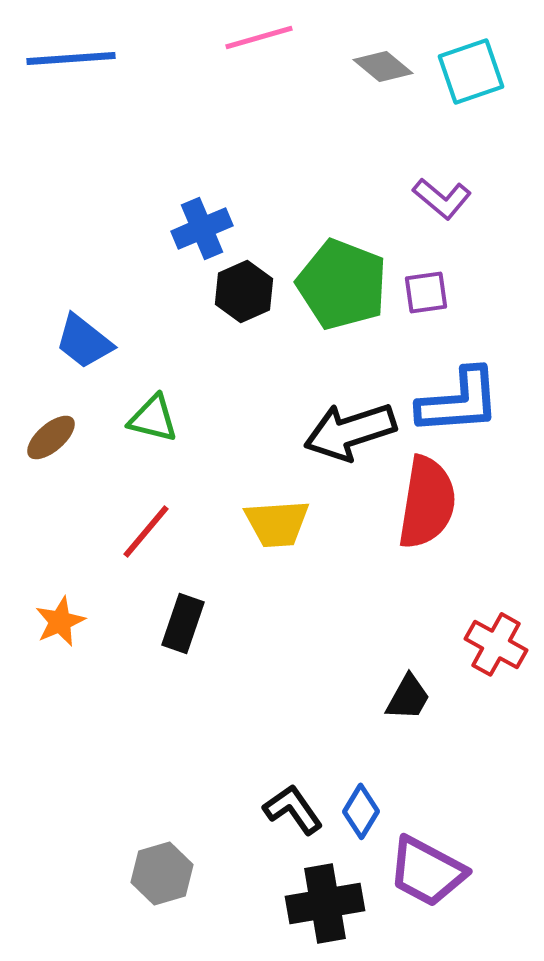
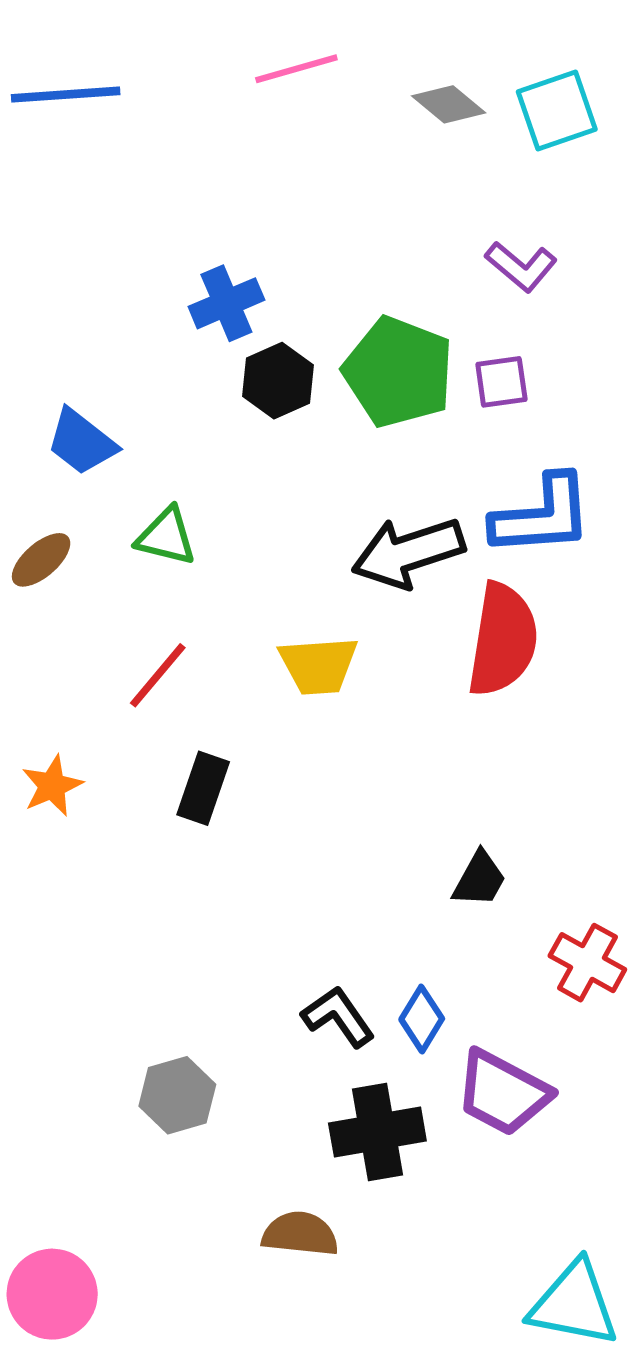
red cross: (496, 644) -> (587, 963), moved

